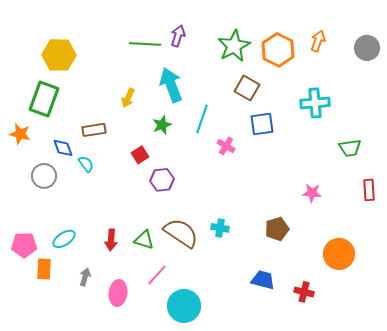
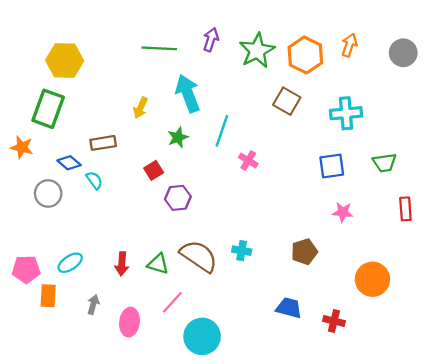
purple arrow: (178, 36) -> (211, 40), moved
brown square: (247, 88) -> (287, 101), moved
blue square: (262, 124) -> (332, 166), moved
blue diamond: (63, 148) -> (69, 163), turned -30

